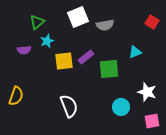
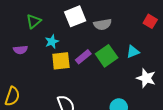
cyan star: (47, 41) -> (52, 42), moved
green square: (109, 69) -> (107, 56), moved, turned -30
white star: (147, 92) -> (146, 78), moved

